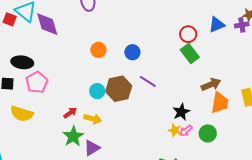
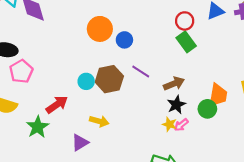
orange circle: (98, 50) -> (100, 29), moved, size x1.5
brown arrow: (211, 84) -> (174, 84), moved
red arrow: (70, 113) -> (57, 105), size x1.5
yellow arrow: (93, 119) -> (99, 121), moved
green circle: (208, 133) -> (207, 109), moved
green star: (73, 136) -> (38, 127), moved

